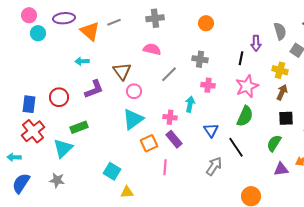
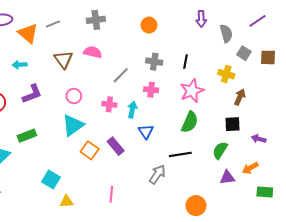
purple arrow: (256, 43) -> (201, 19), moved
gray cross: (200, 59) -> (154, 62), moved
brown triangle: (122, 71) -> (63, 59), moved
gray line: (169, 74) -> (121, 75), moved
brown arrow: (282, 92) -> (240, 97), moved
pink cross: (170, 117) -> (109, 104), moved
green rectangle: (79, 127) -> (27, 136), moved
blue triangle: (211, 130) -> (146, 131), moved
orange square: (149, 143) -> (90, 150), turned -30
black line: (236, 147) -> (180, 154), turned -65
pink line: (165, 167) -> (111, 194), moved

